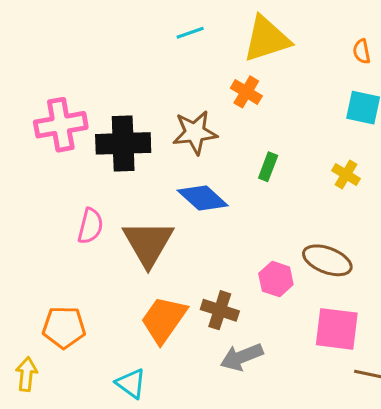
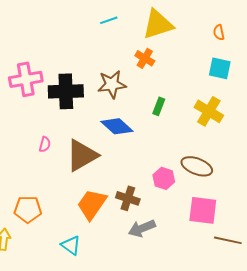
yellow cross: (346, 175) -> (209, 111), size x1.6
pink semicircle: (90, 226) -> (45, 144), size x0.7
brown triangle: (148, 243) -> (82, 155), turned 30

